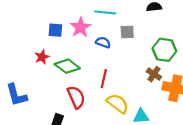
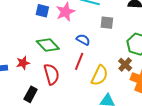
blue semicircle: (103, 42) -> (83, 40), moved
red star: (42, 57) -> (23, 63), moved
yellow semicircle: (118, 103) -> (100, 75), moved, turned 70

